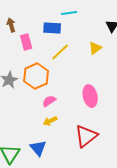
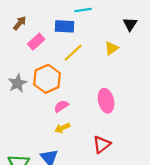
brown arrow: (11, 25) -> (20, 23), turned 56
pink rectangle: (26, 42) -> (36, 42), turned 63
red triangle: (86, 136) -> (102, 144), size x0.7

